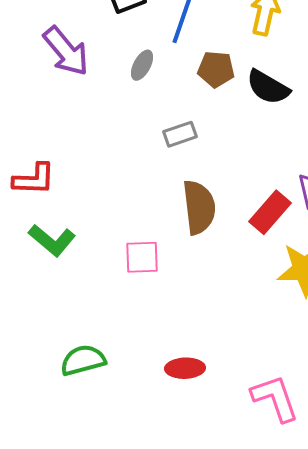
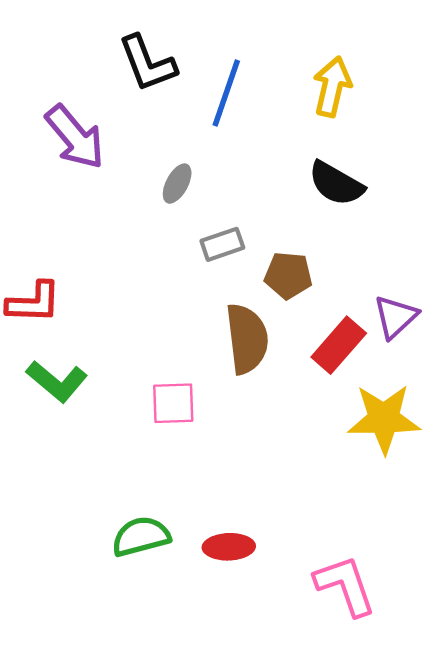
gray ellipse: (142, 65) -> (177, 184), moved
brown pentagon: (216, 69) -> (288, 275), moved
green semicircle: (83, 360) -> (141, 536), moved

